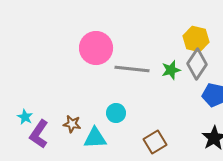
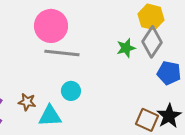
gray line: (132, 69) -> (62, 53), moved
brown square: (155, 142) -> (147, 120), moved, turned -35

